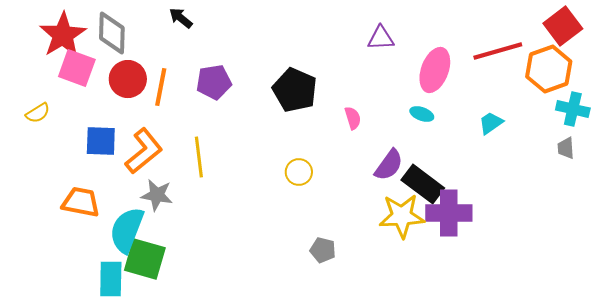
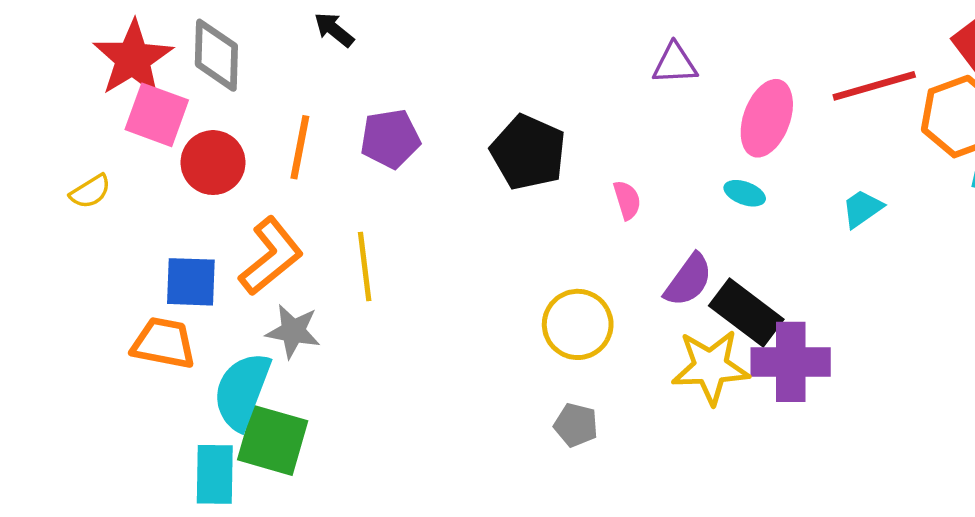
red circle: (128, 79) -> (213, 163), moved
blue square: (101, 141) -> (191, 282), moved
yellow circle: (299, 172) -> (578, 324), moved, size x1.5

